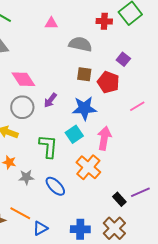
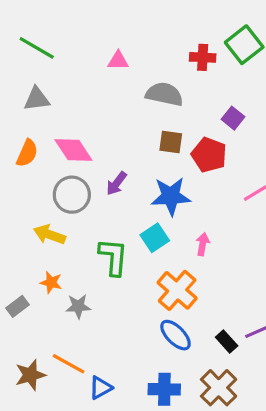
pink arrow: (104, 138) -> (203, 244), size x0.6
blue ellipse: (55, 186) -> (176, 335), moved

